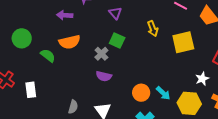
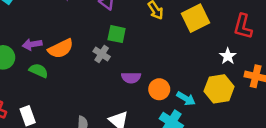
purple arrow: (65, 15) -> (32, 44), moved
purple semicircle: (104, 76) -> (131, 78), moved
cyan arrow: (163, 93) -> (186, 99), moved

